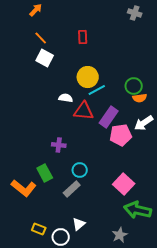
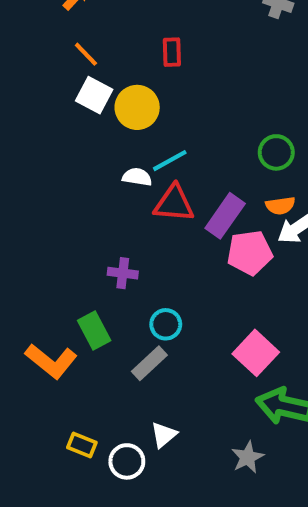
yellow circle: (88, 77) -> (137, 107), moved
cyan line: (97, 90) -> (170, 161), moved
orange semicircle: (140, 98) -> (280, 206), moved

